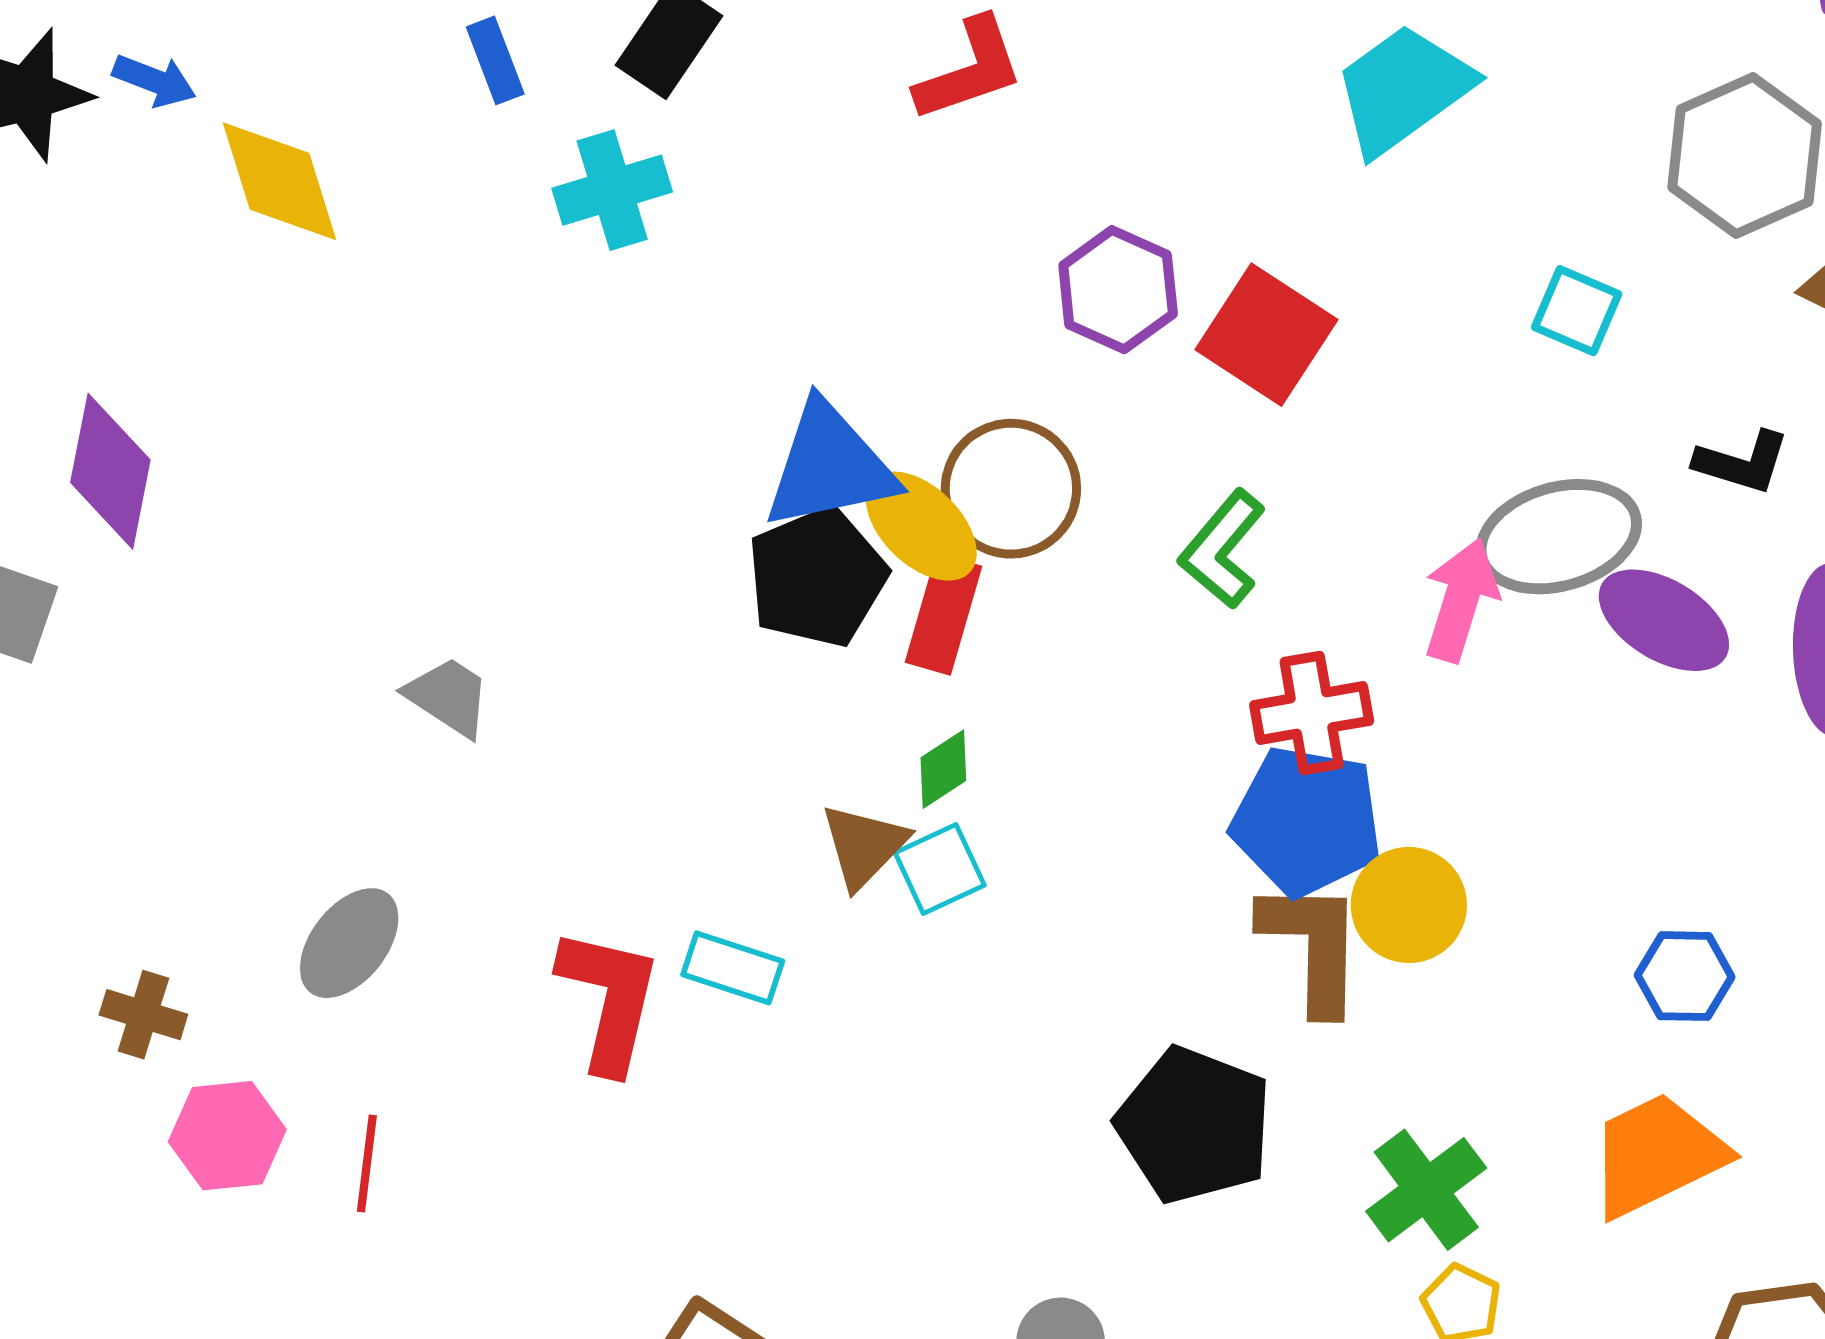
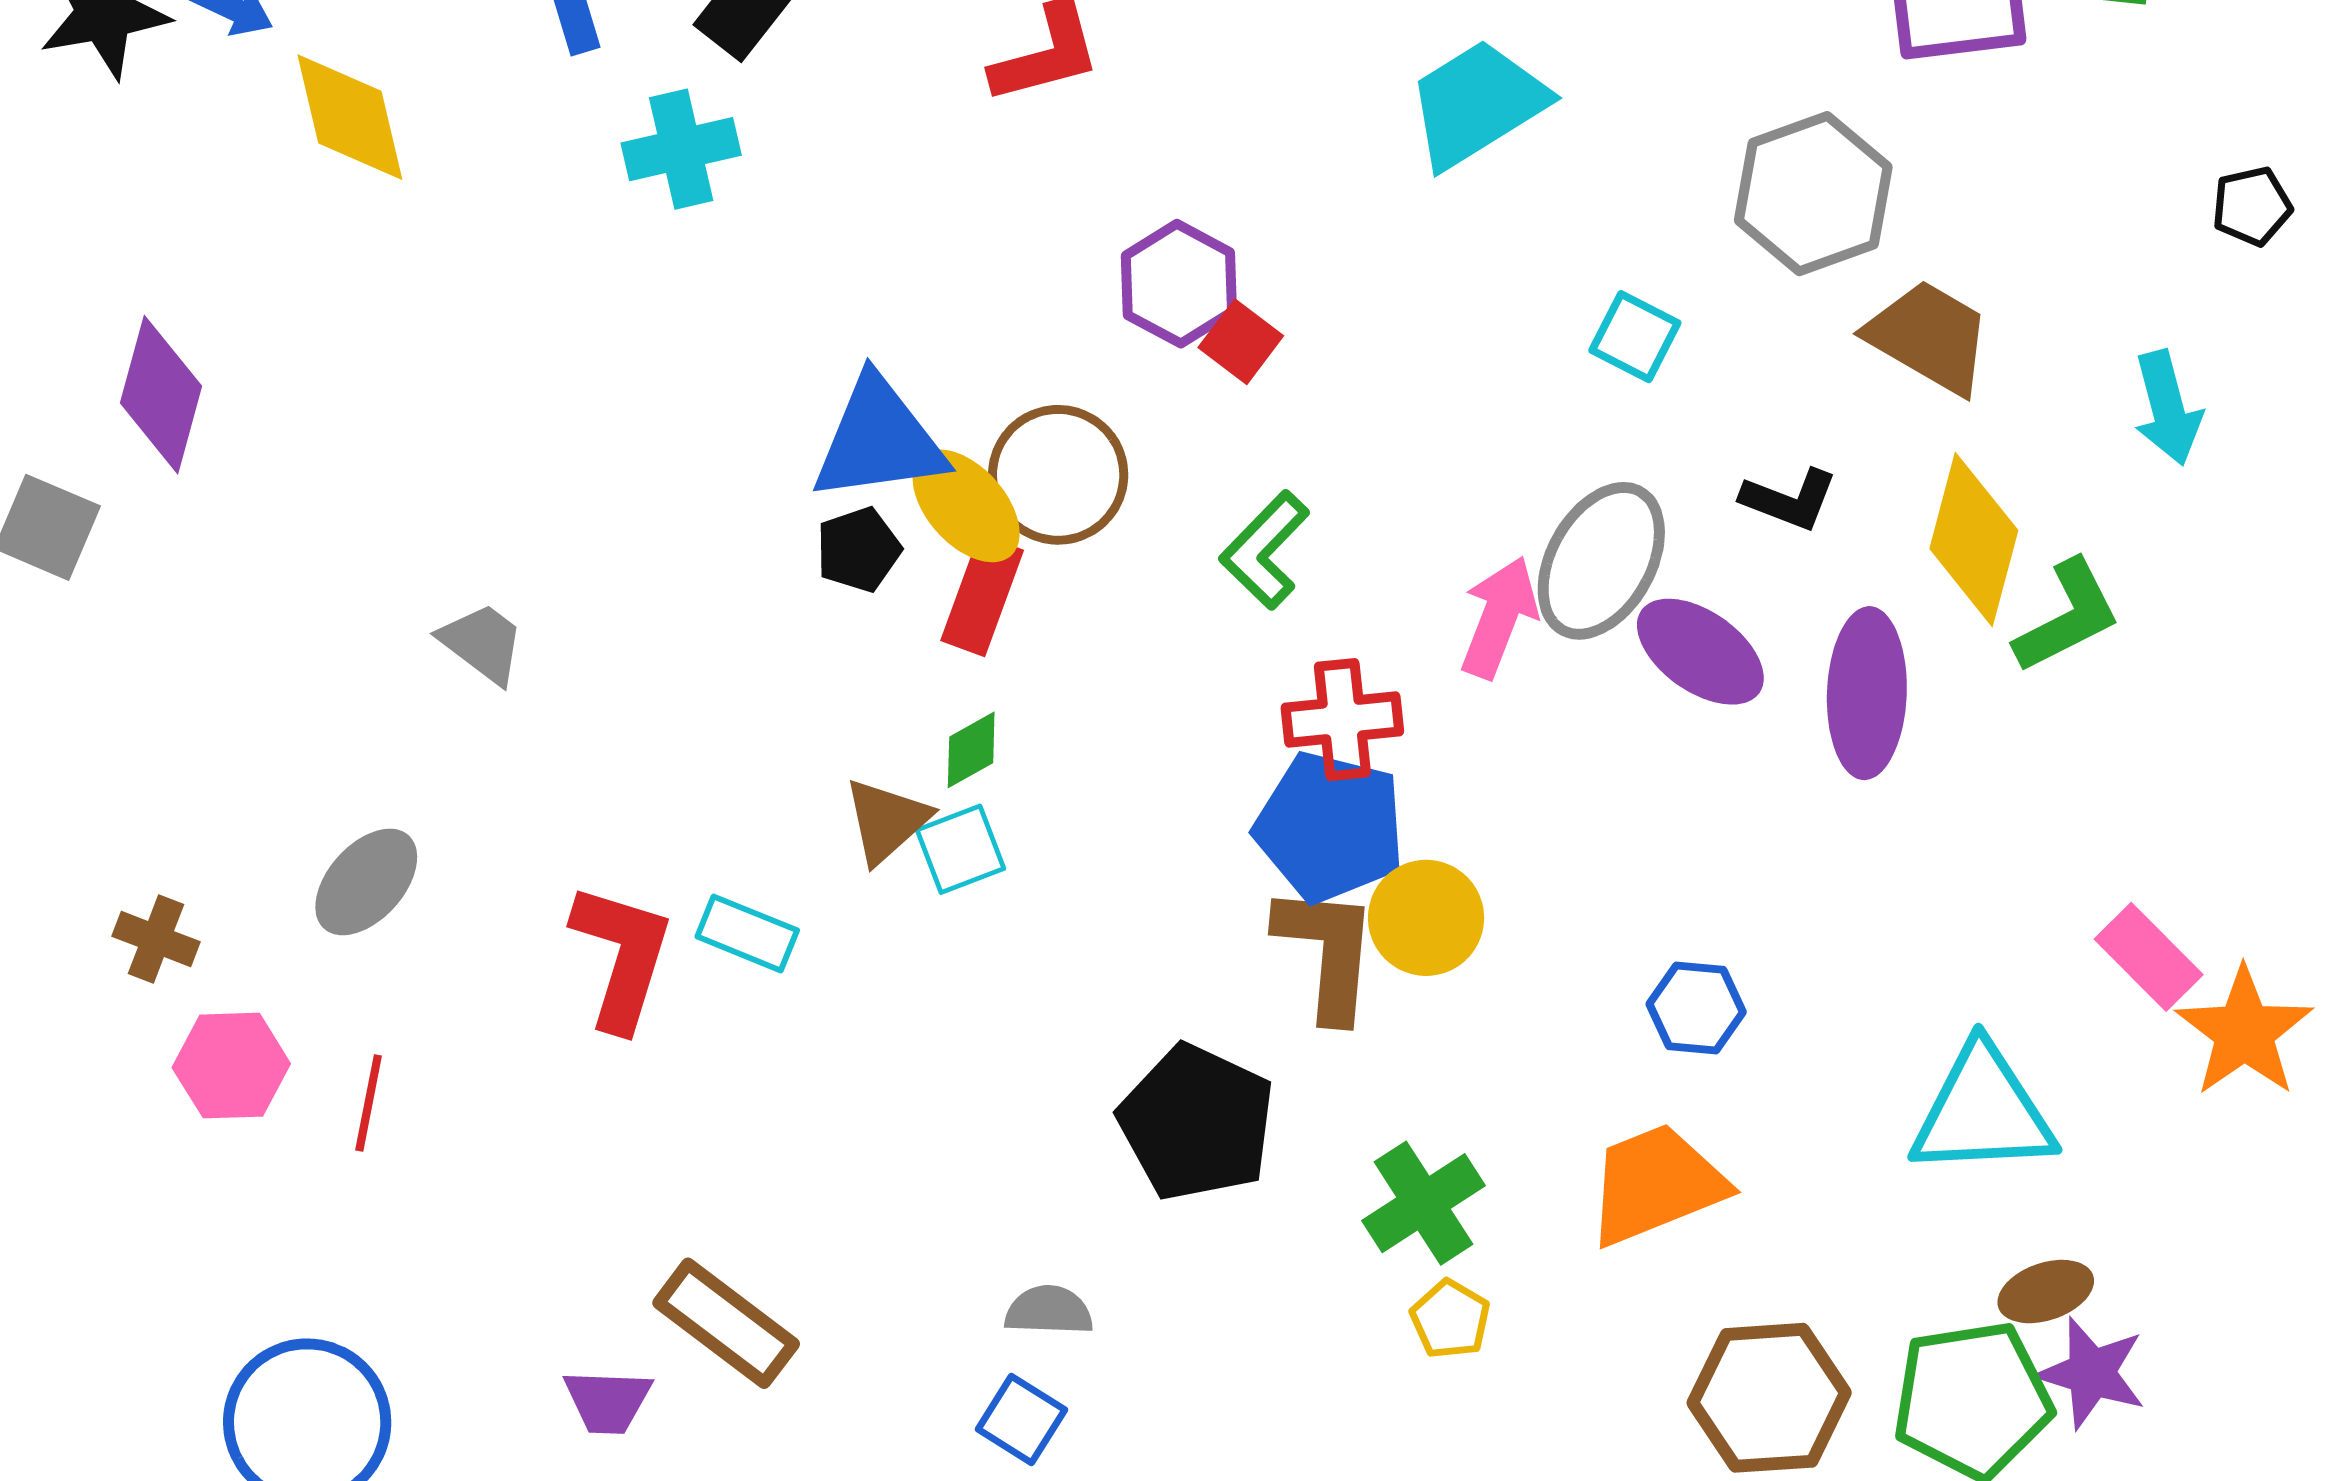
red square: (1266, 335) -> (1241, 342), moved, size x0.6
gray ellipse: (1559, 537) -> (1601, 561), turned -49
black pentagon: (817, 577) -> (858, 549), size x0.6

